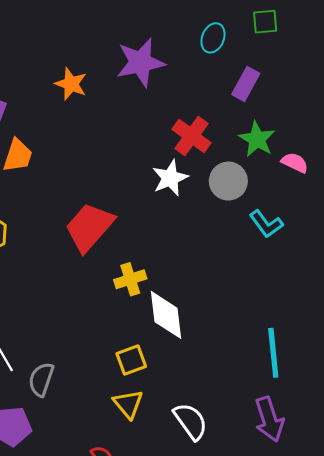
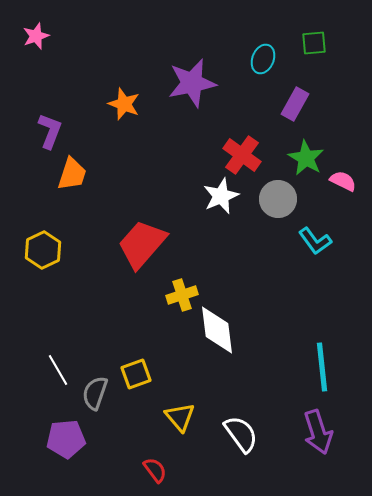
yellow square: (131, 360) -> (136, 374), moved

